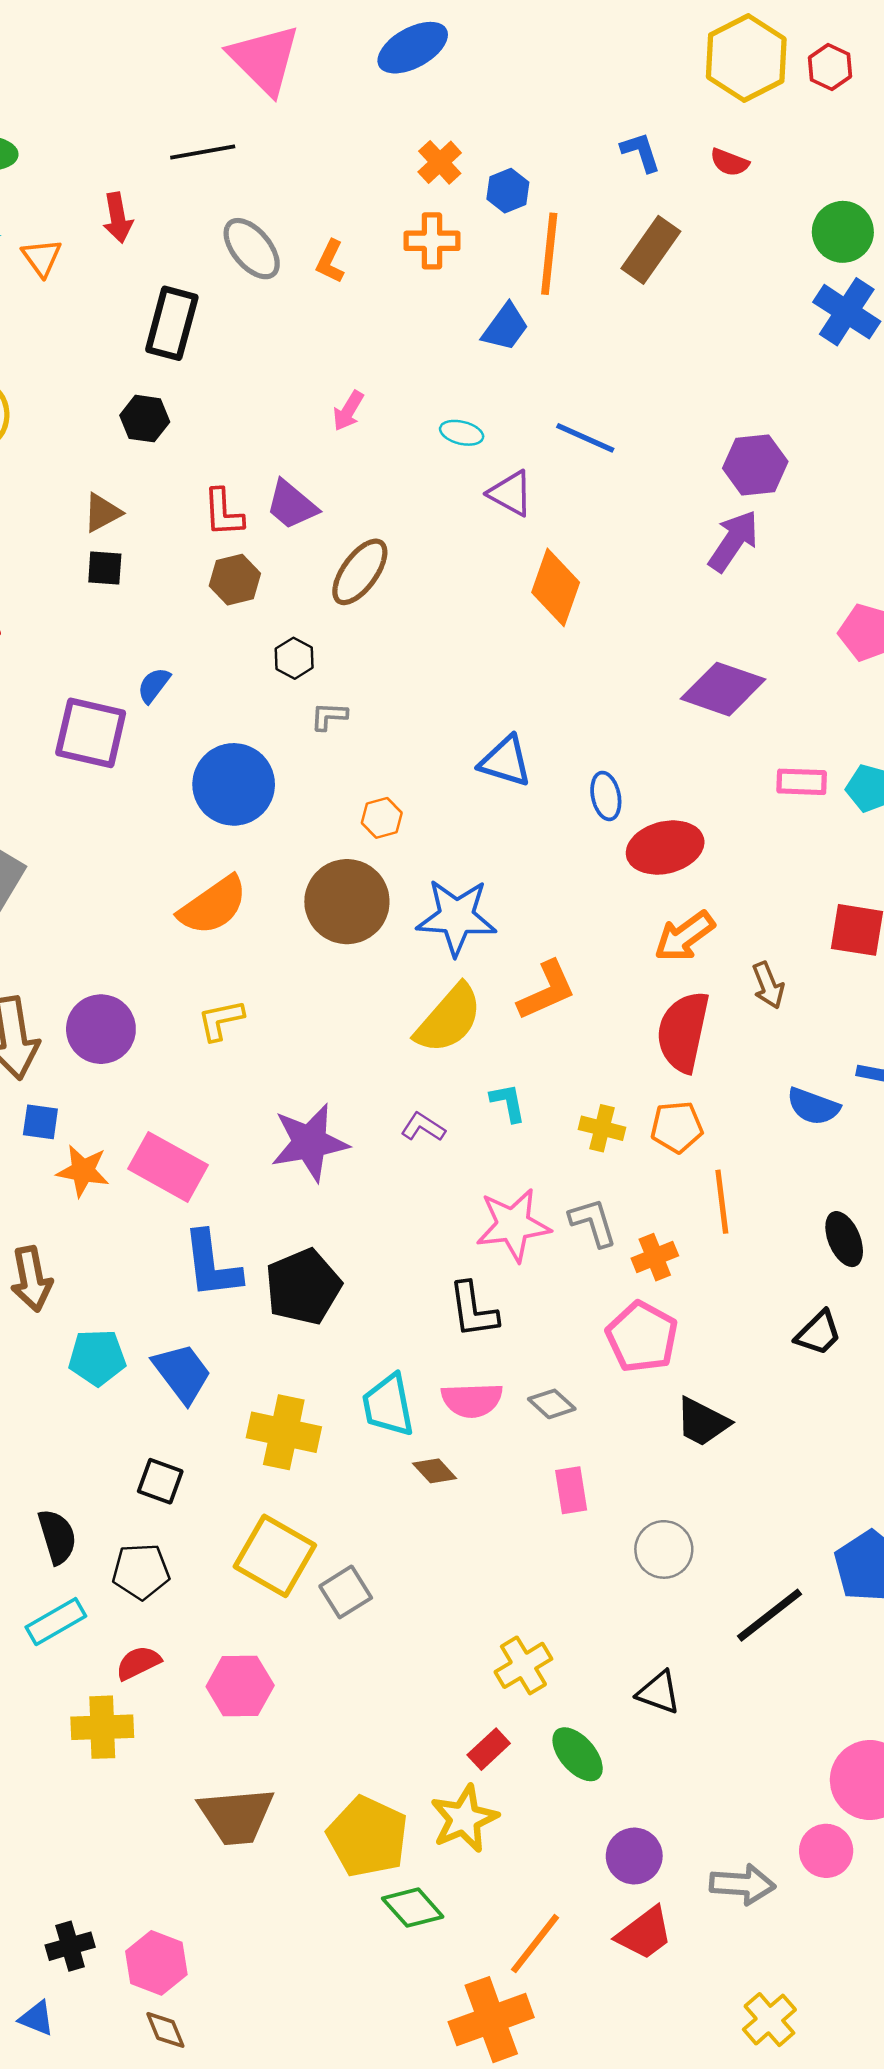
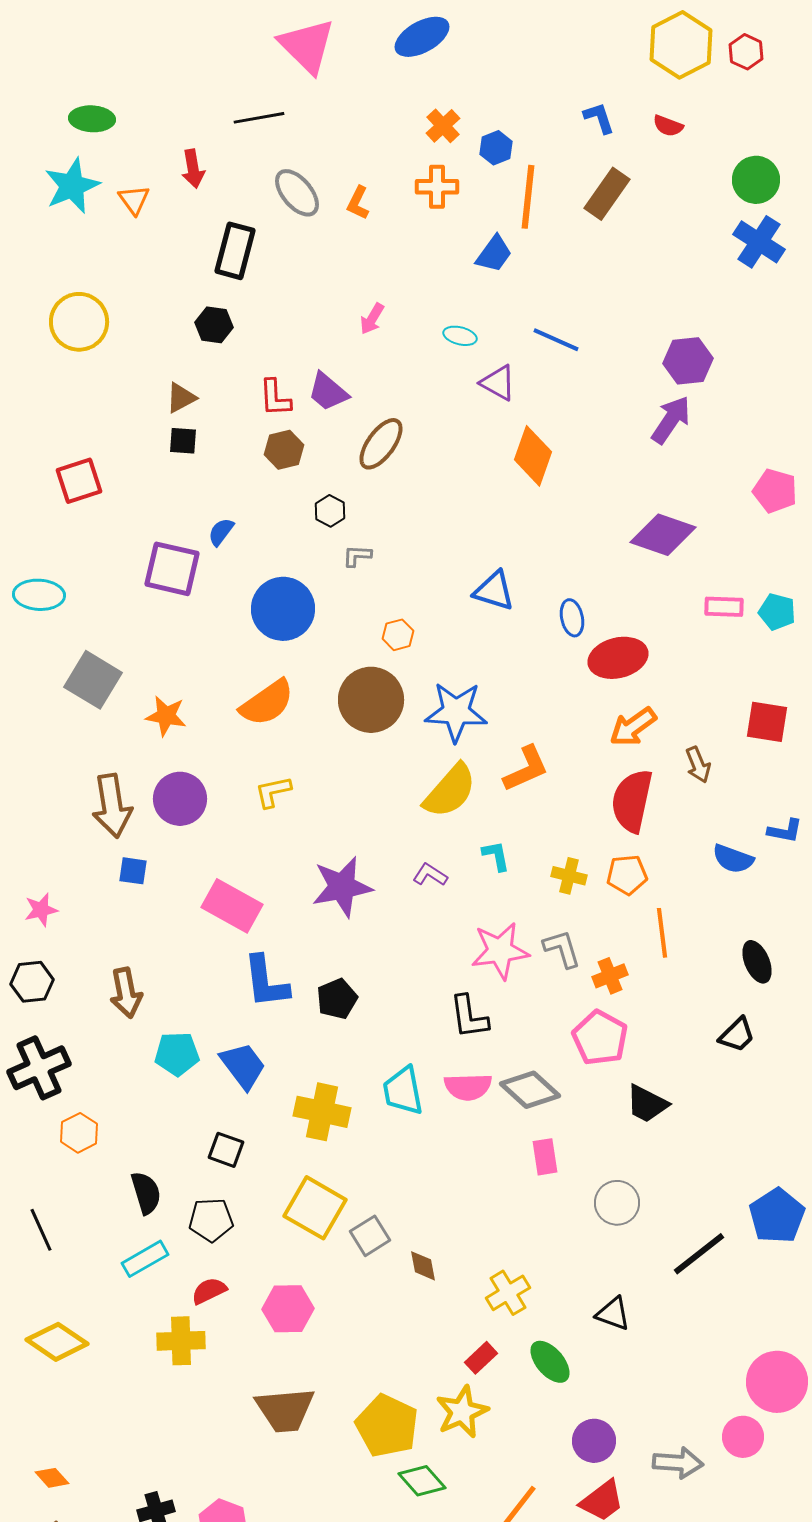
orange star: (83, 1171) -> (166, 716), moved
black pentagon: (303, 1287) -> (337, 999), size x0.7
gray diamond: (552, 1404) -> (530, 1090), size x1.6
brown diamond: (435, 1471) -> (423, 1266), moved, turned 32

